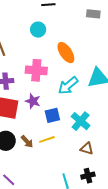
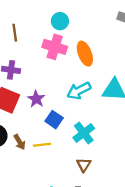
pink cross: (36, 70) -> (55, 47), moved
blue square: (52, 115) -> (54, 120), turned 35
brown triangle: (87, 148) -> (84, 165), turned 32

